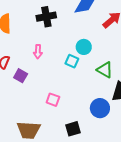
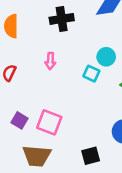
purple square: (21, 76) -> (20, 120), moved
pink square: (53, 100) -> (49, 122), moved, size x1.5

